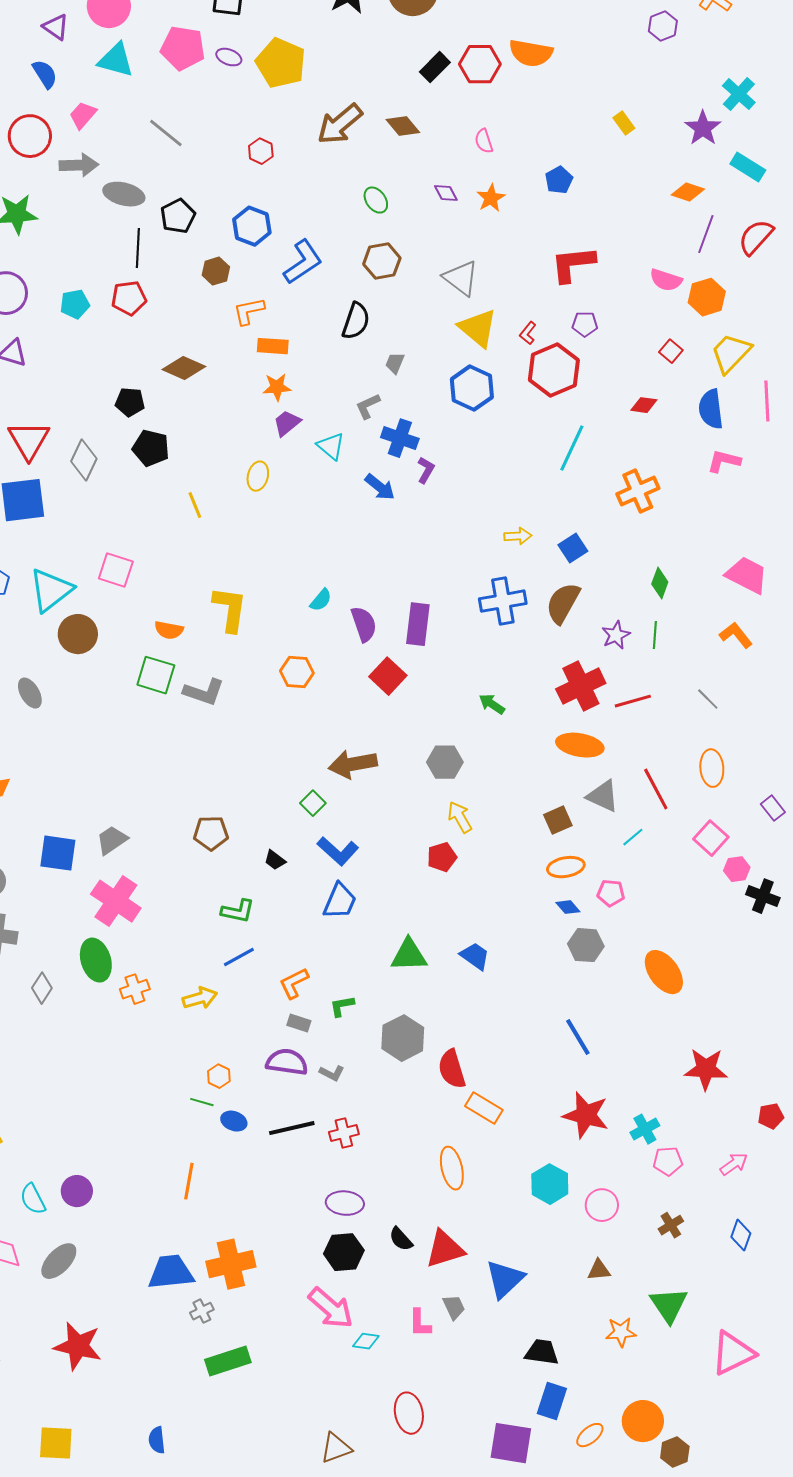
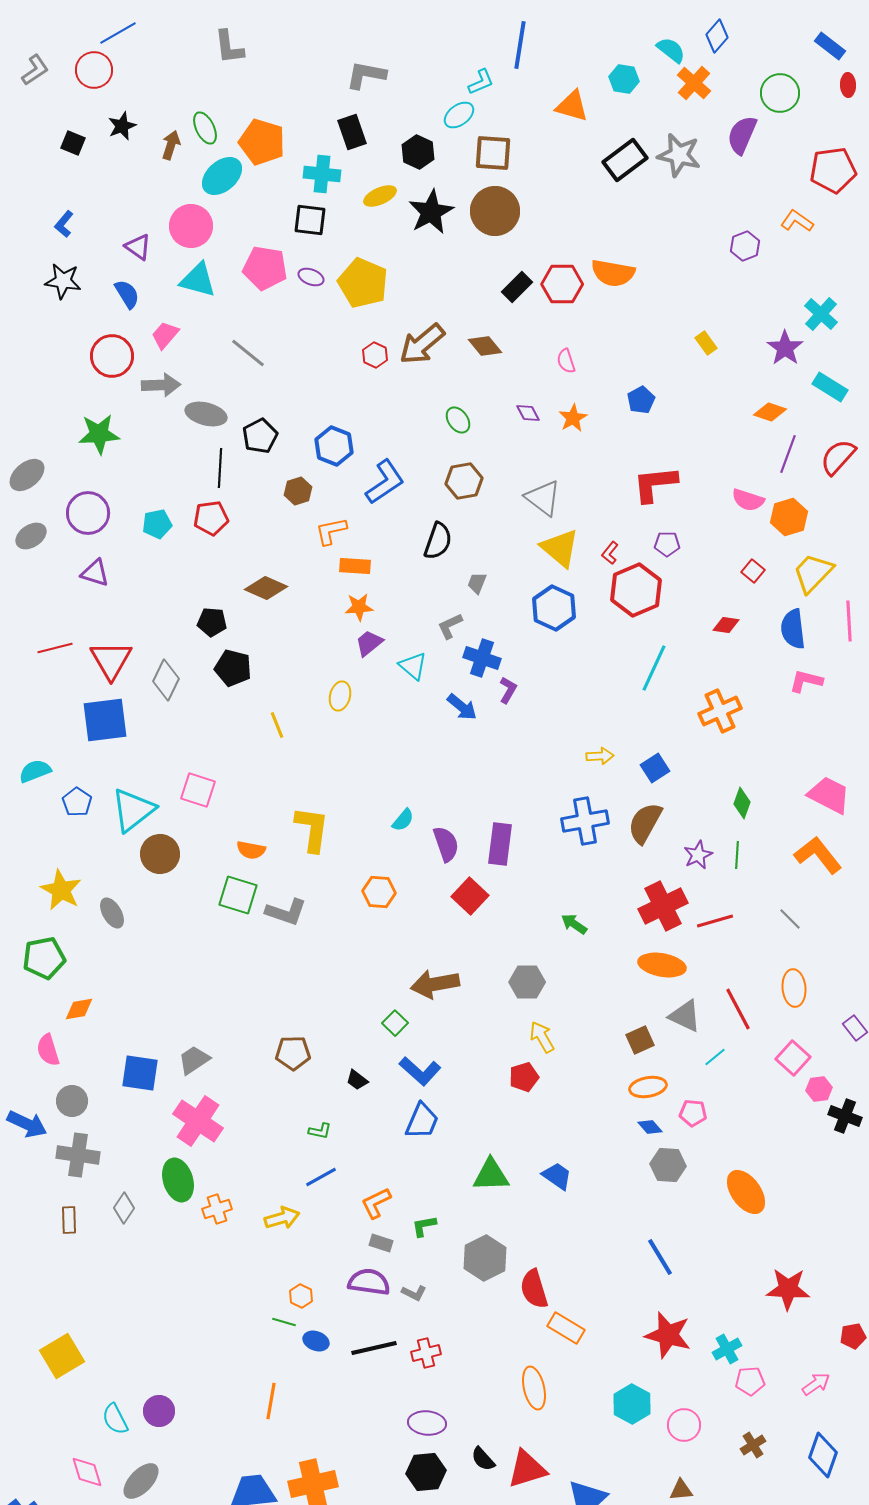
red hexagon: (261, 151) -> (375, 355), moved
orange L-shape: (736, 635) -> (818, 855), size x1.4
green L-shape: (238, 911) -> (320, 1131), size x0.7
blue diamond: (741, 1235) -> (823, 1455), size x1.4

